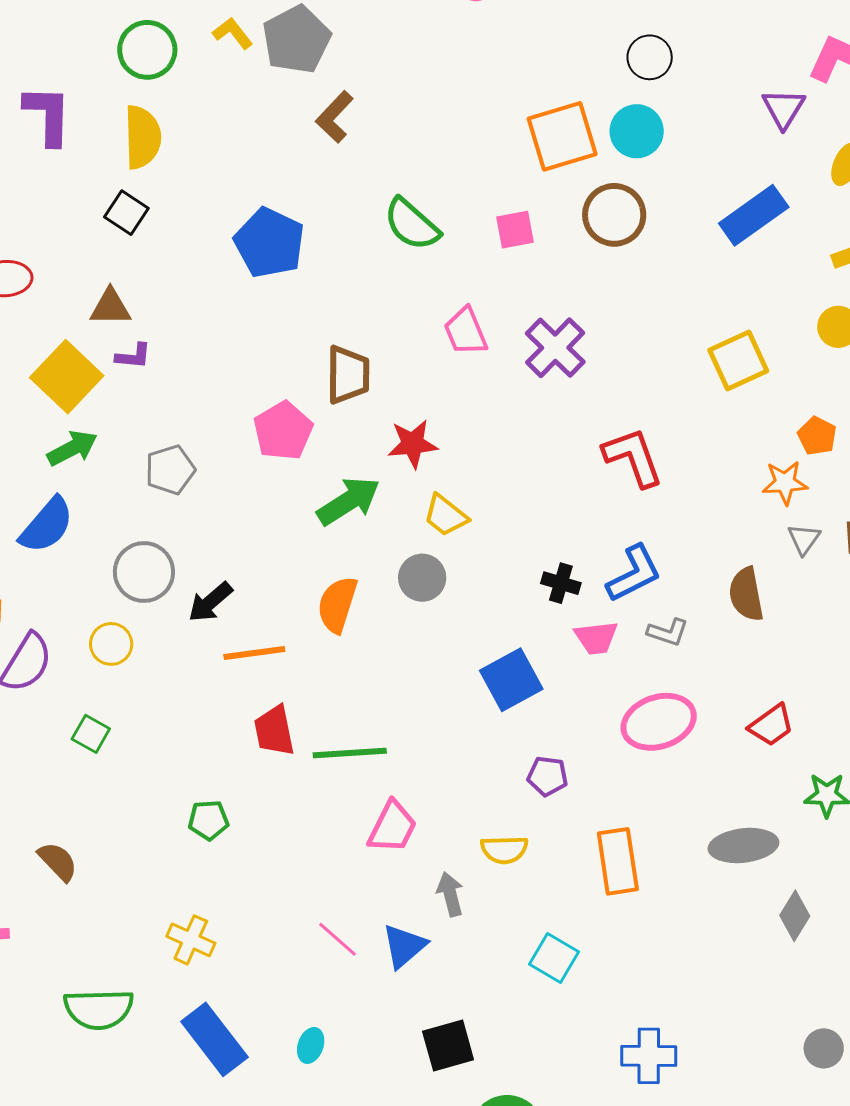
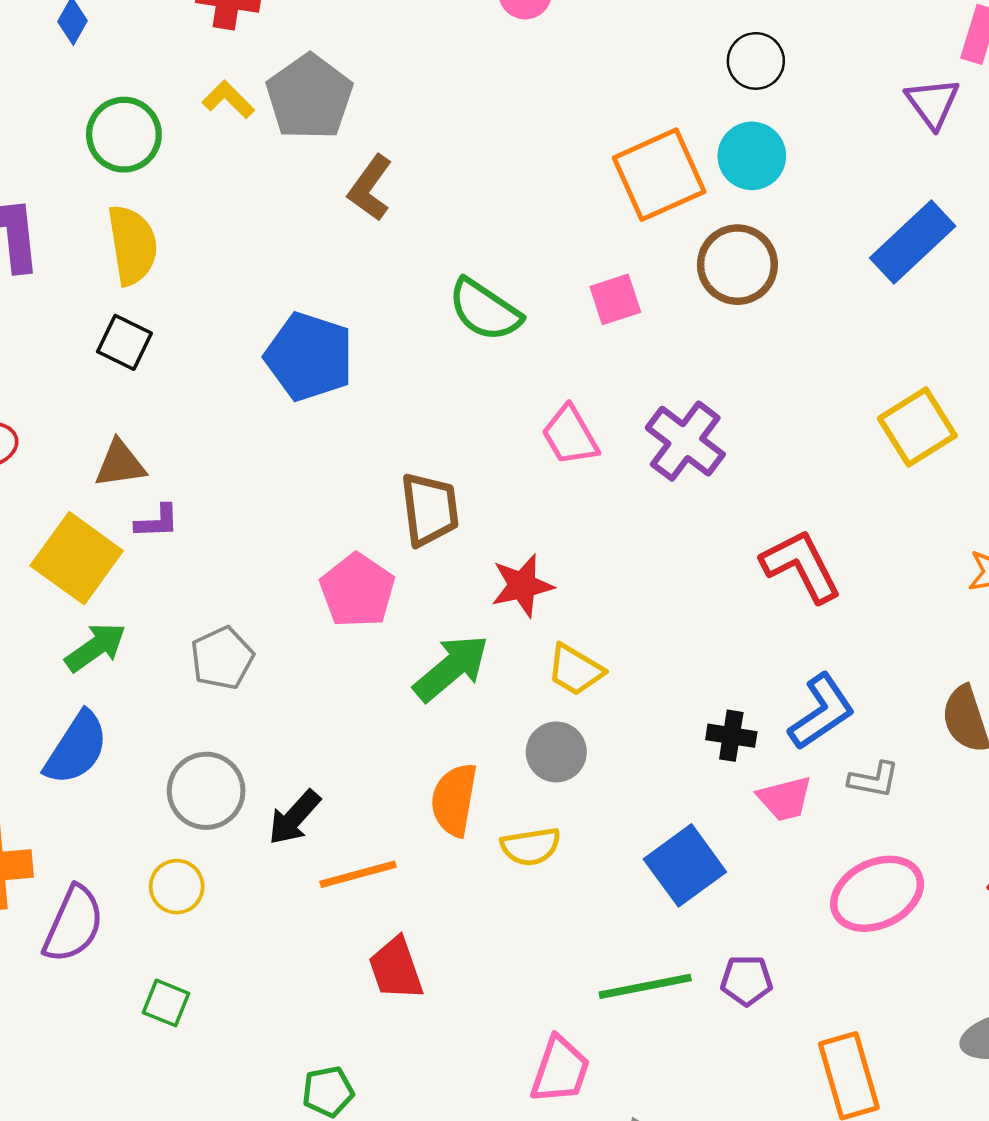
green line: (350, 753) -> (645, 986), moved
yellow semicircle: (504, 850) -> (531, 847), moved

